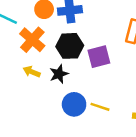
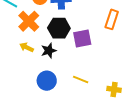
blue circle: (74, 104) -> (47, 81), moved

